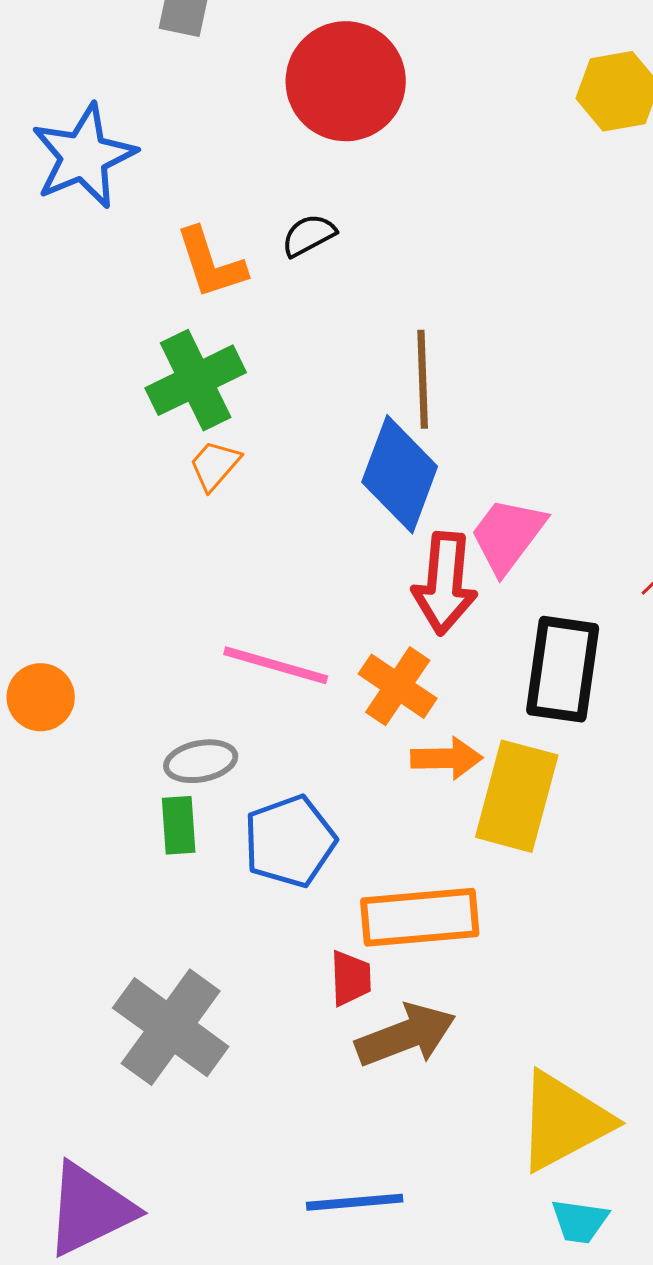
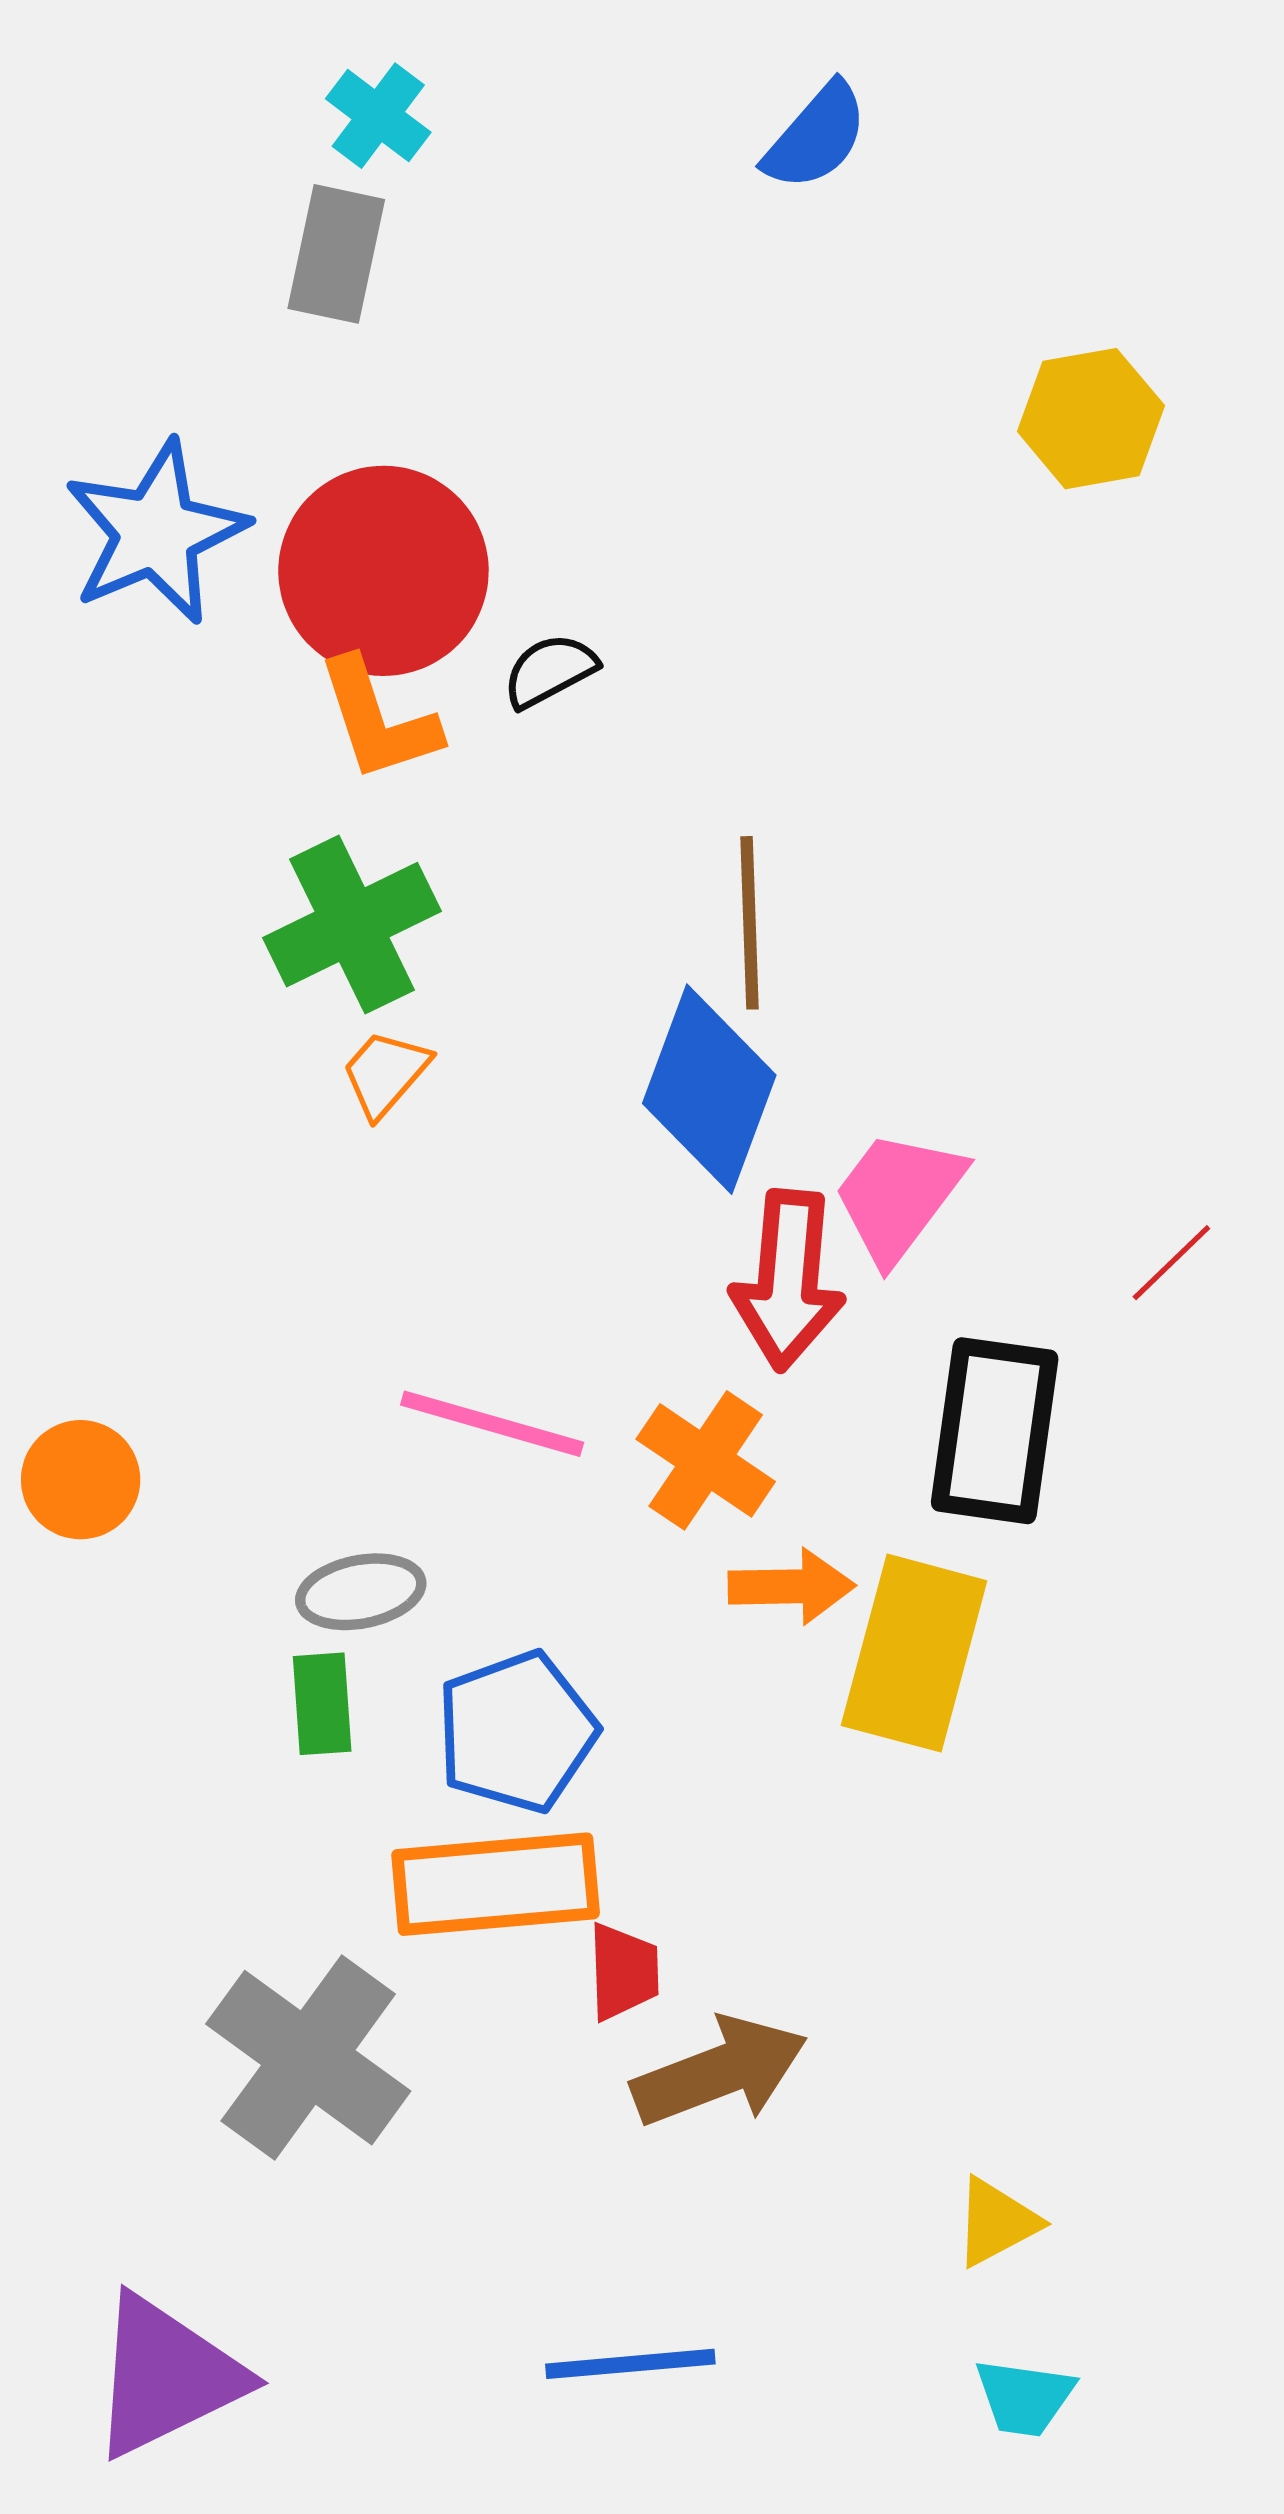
red circle: (346, 81) -> (383, 571), moved
orange rectangle: (420, 917) -> (496, 1884), moved
yellow triangle: (564, 1121) -> (996, 2222), size x0.5

